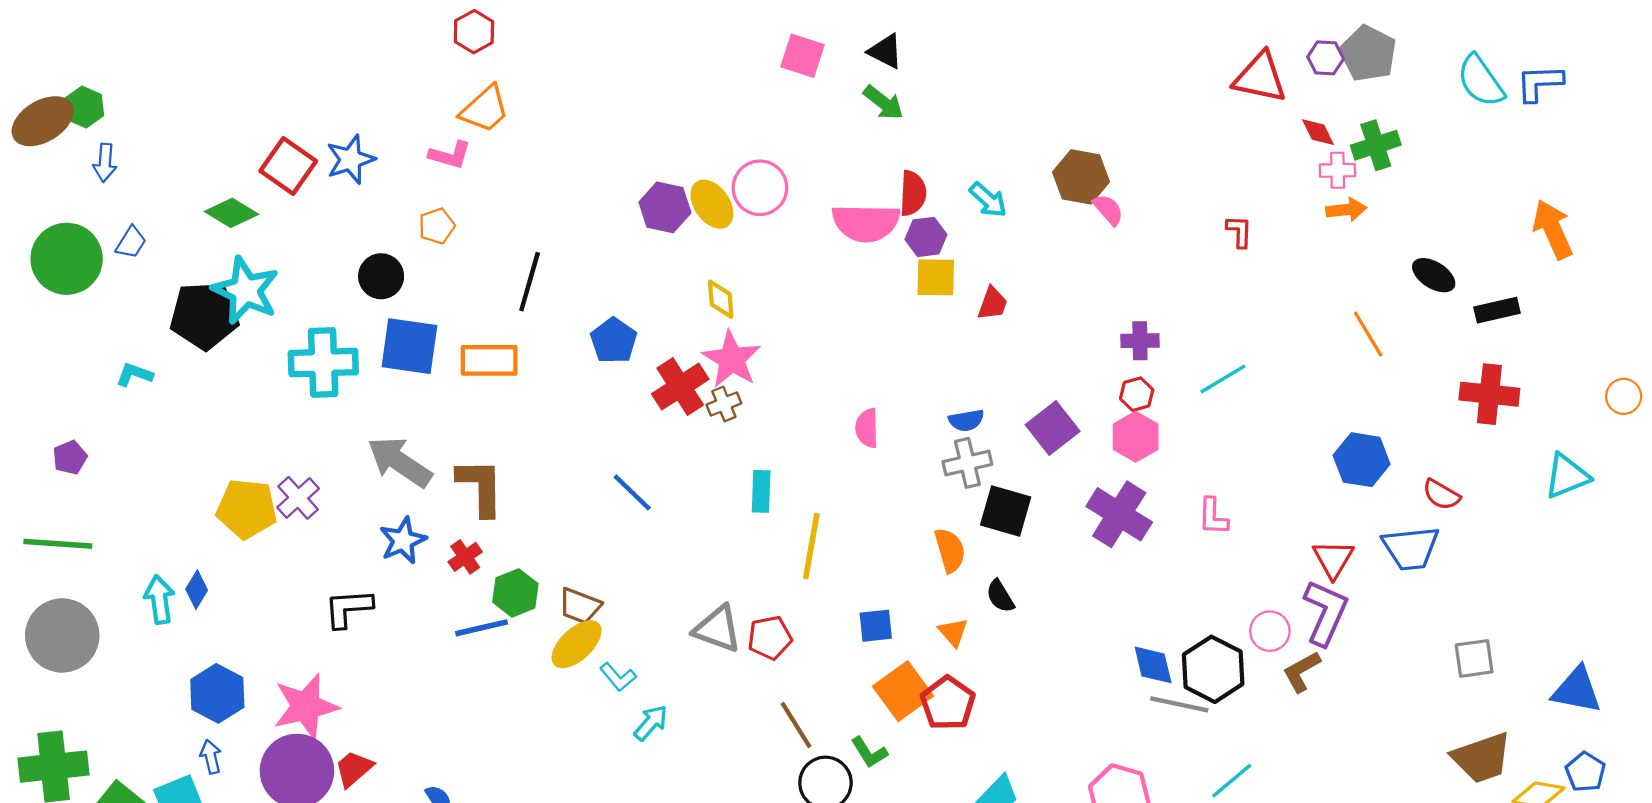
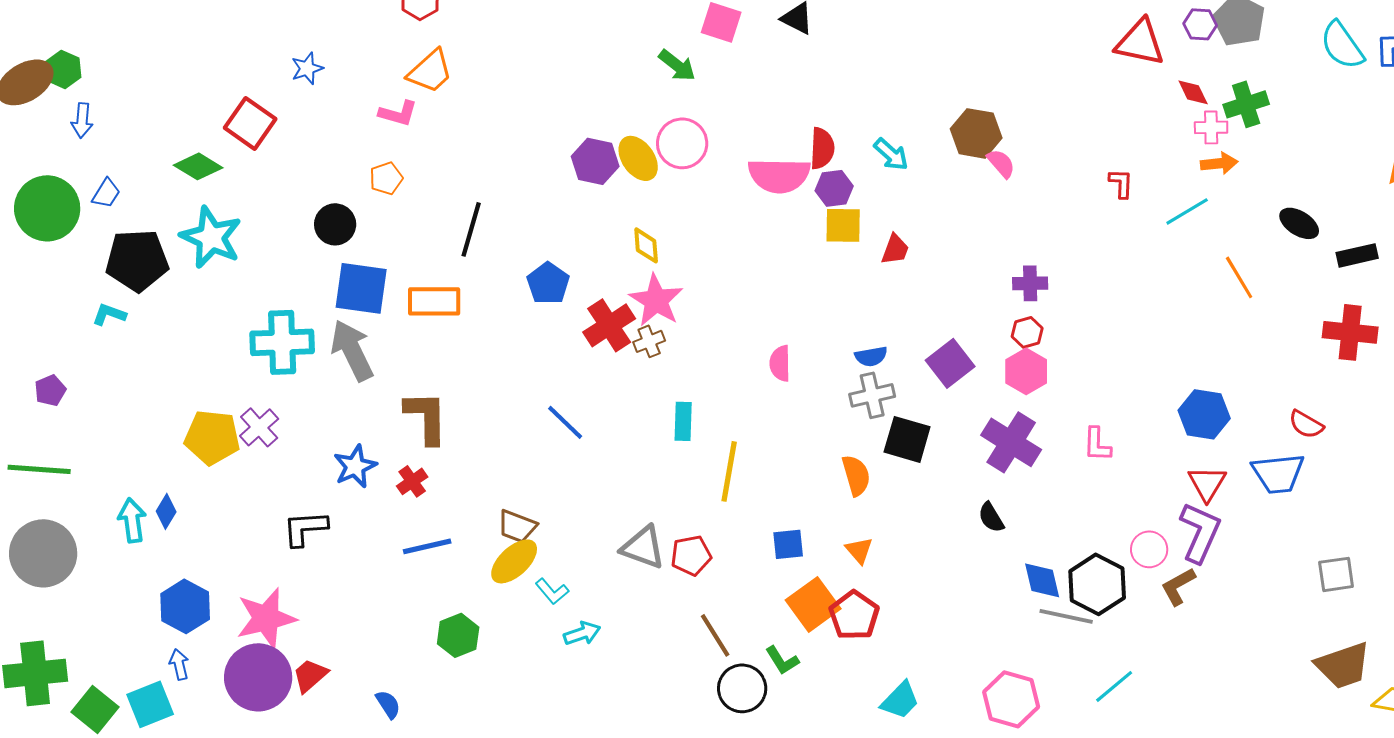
green arrow: (883, 103) -> (677, 65), moved
blue star: (350, 159) -> (307, 68), moved, size x0.7
black pentagon: (204, 316) -> (137, 260), moved
cyan cross: (323, 363) -> (282, 342), moved
cyan line: (1223, 379) -> (1187, 211), moved
blue hexagon: (1362, 460) -> (1204, 414), moved
gray arrow: (400, 462) -> (352, 350), moved, turned 30
green hexagon: (515, 593) -> (458, 635), moved
black semicircle: (1000, 596) -> (991, 517), moved
cyan arrow: (651, 723) -> (582, 633), turned 30

